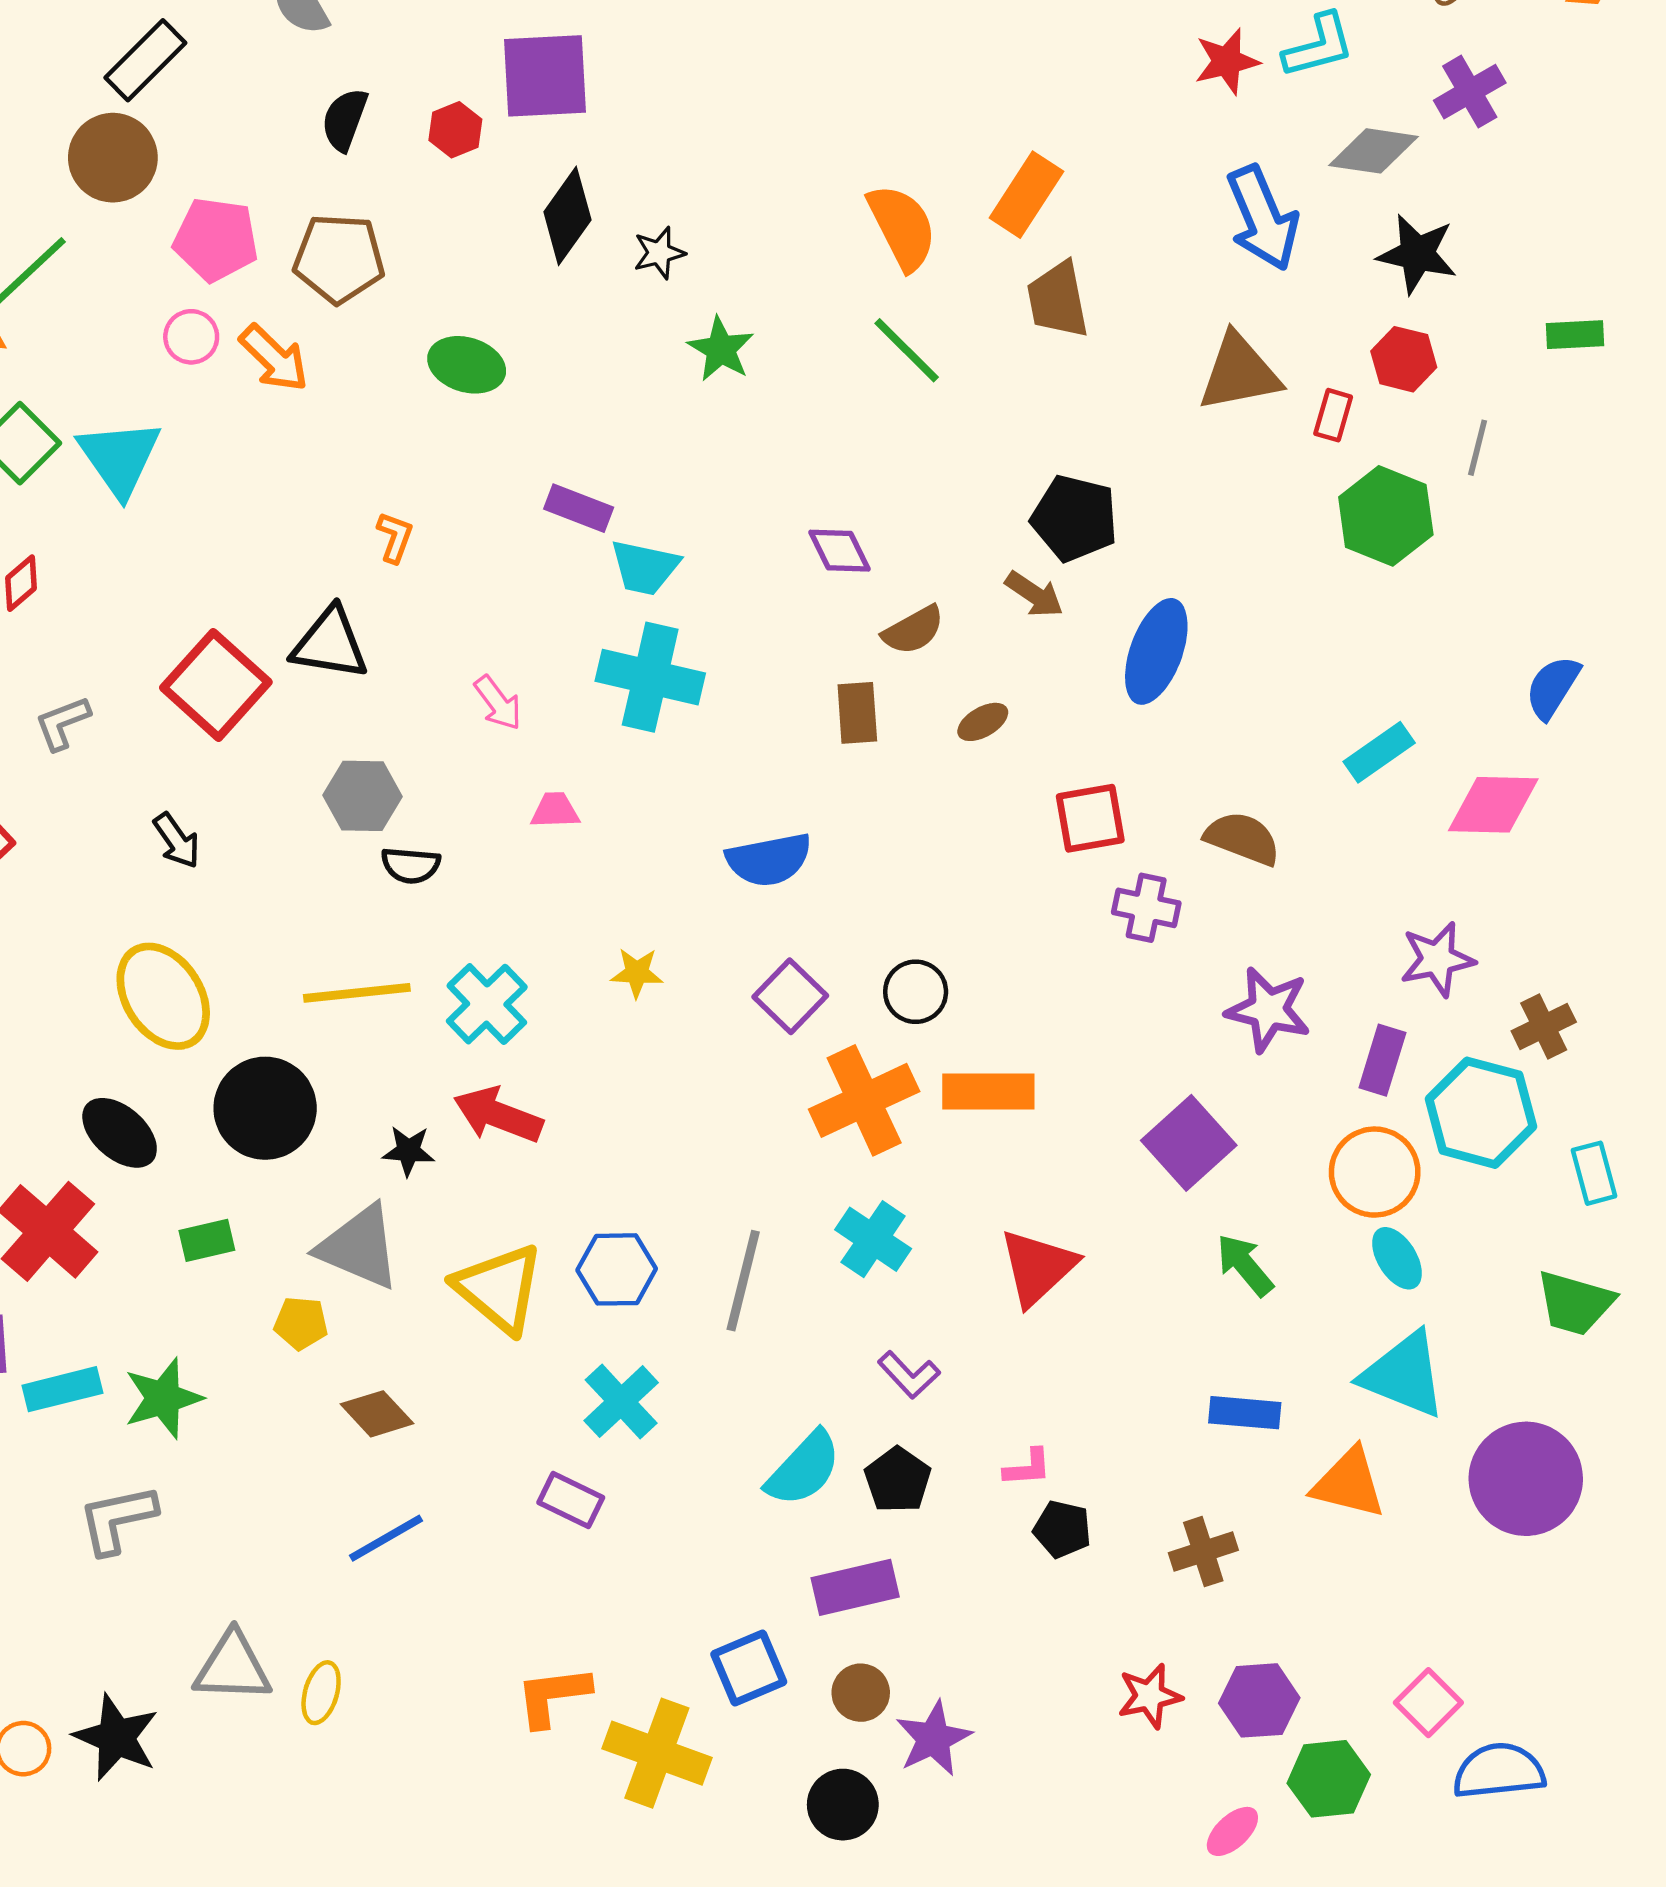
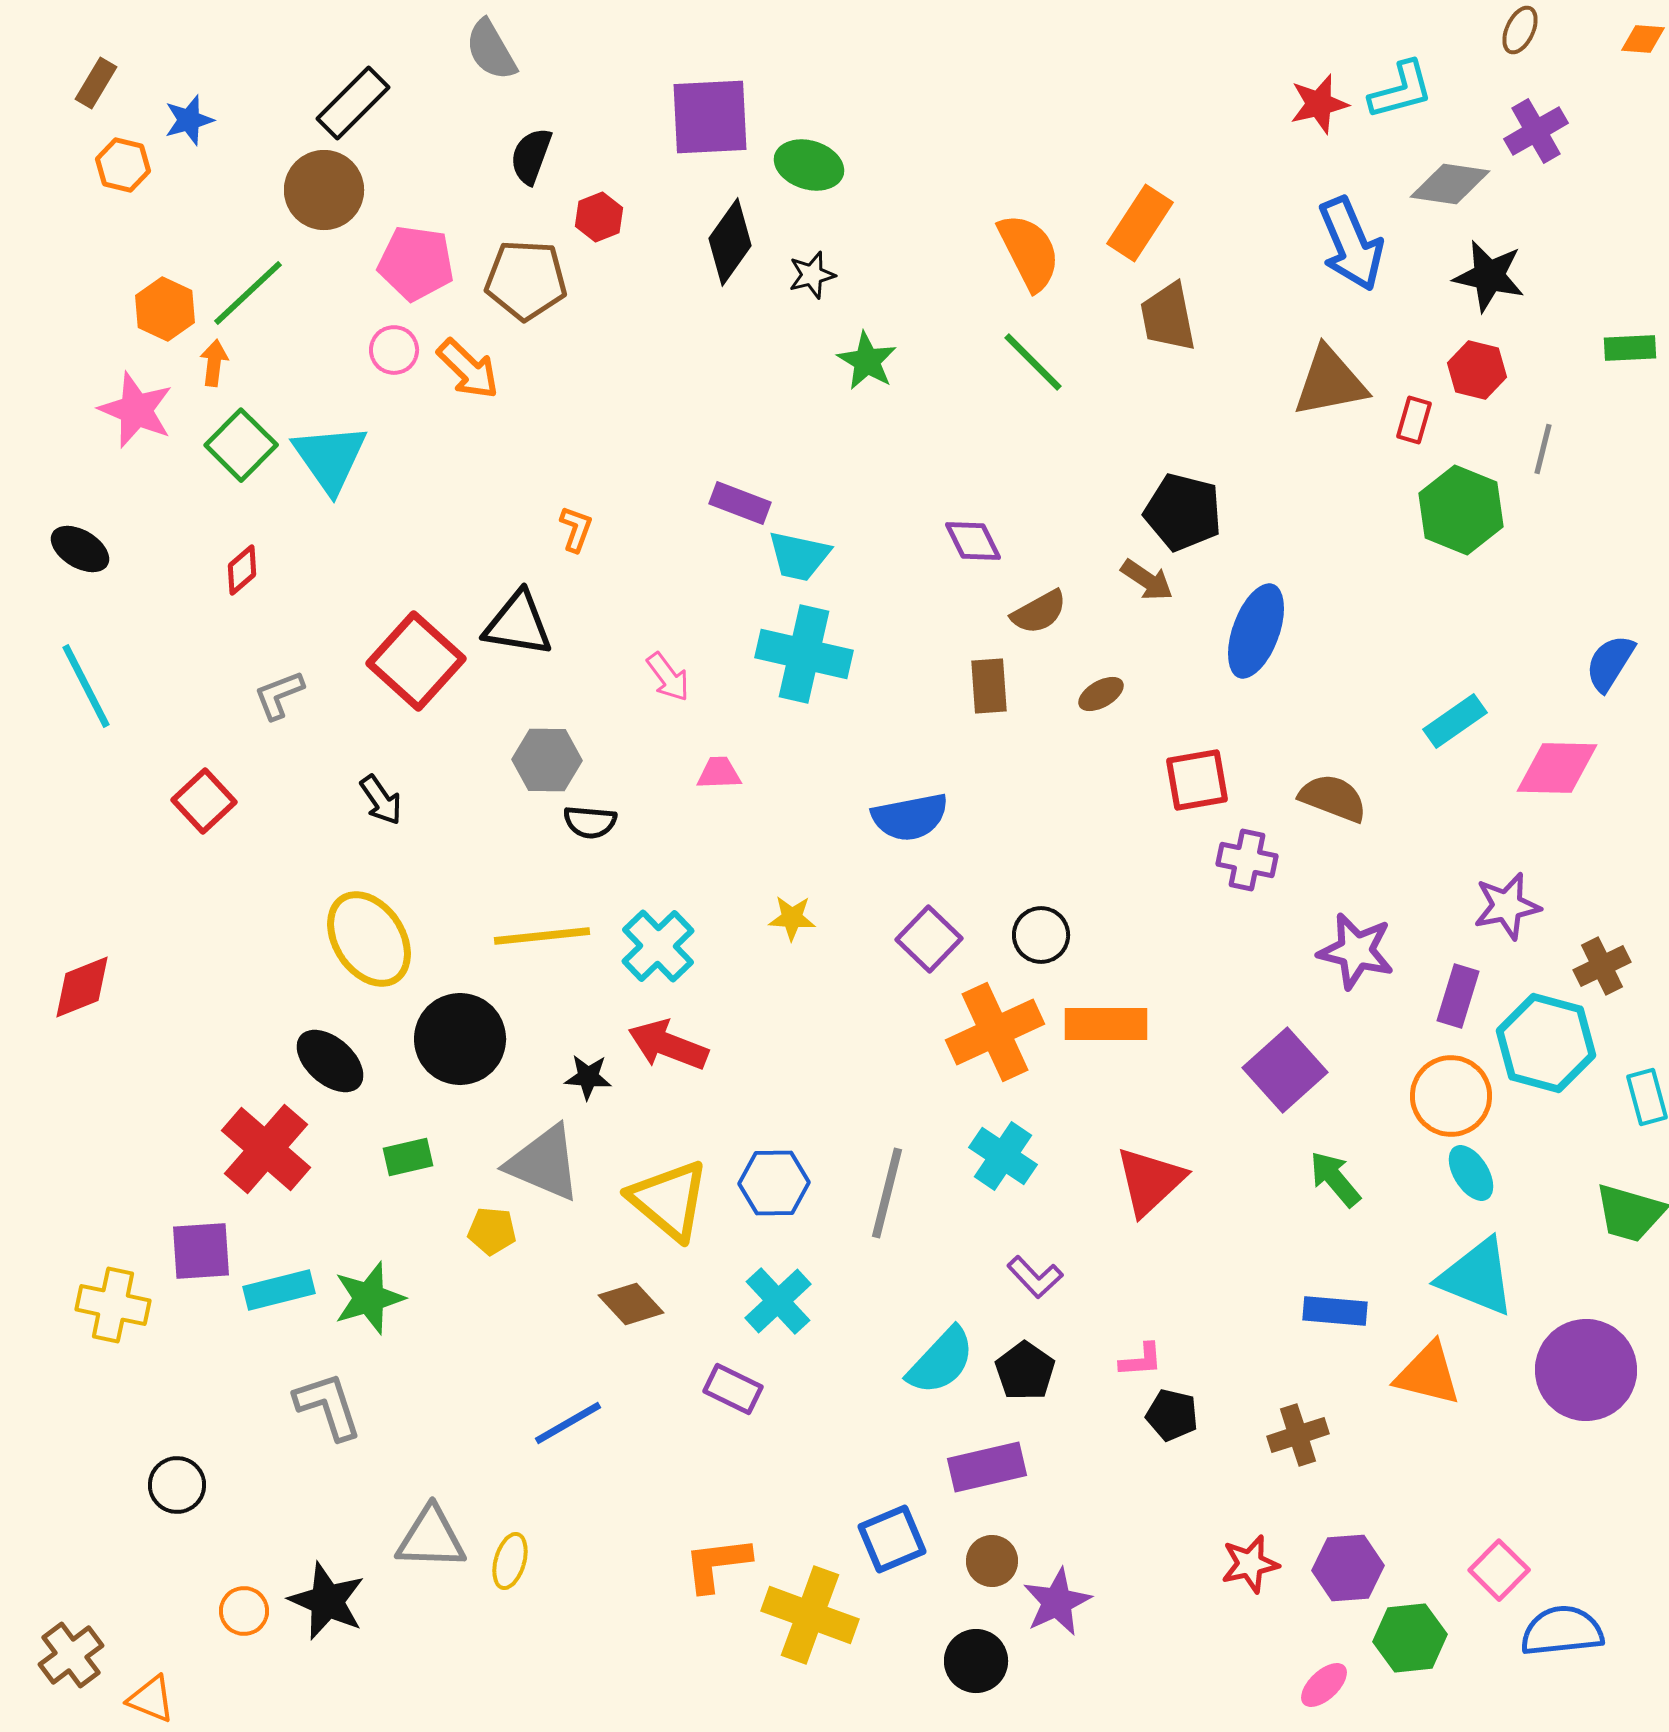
red hexagon: (455, 130) -> (599, 217), moved
green ellipse: (467, 365) -> (809, 165), moved
brown diamond: (377, 1414) -> (631, 1304), moved
gray L-shape: (117, 1519) -> (328, 1406), turned 84

